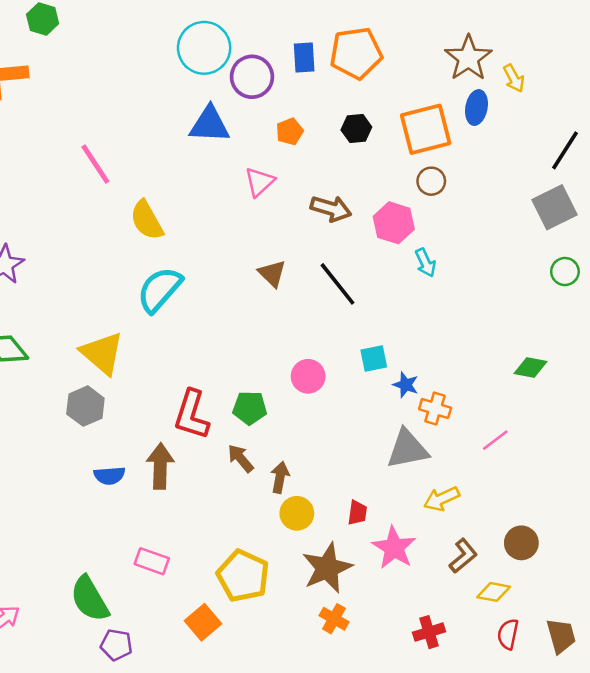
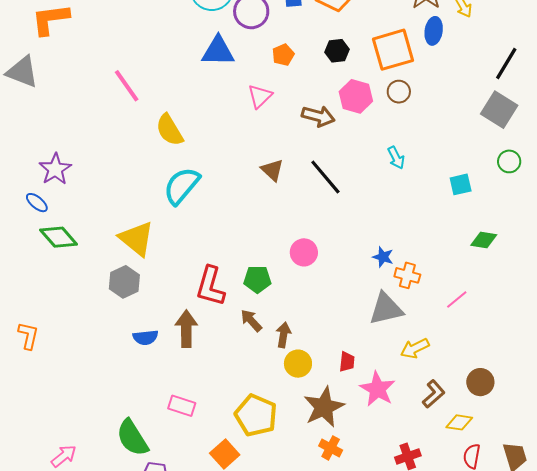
gray square: (555, 207) -> (499, 110), turned -30
pink hexagon: (394, 223) -> (356, 96), moved
cyan square: (374, 358) -> (461, 184), moved

